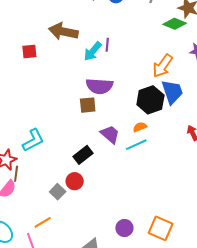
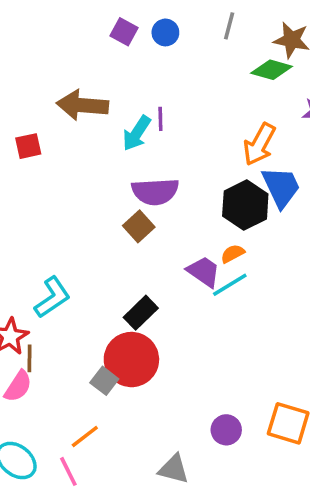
brown square: (88, 105) -> (139, 226), turned -30
purple trapezoid: (110, 134) -> (204, 272), moved
red circle: (75, 181) -> (131, 360), size x1.8

